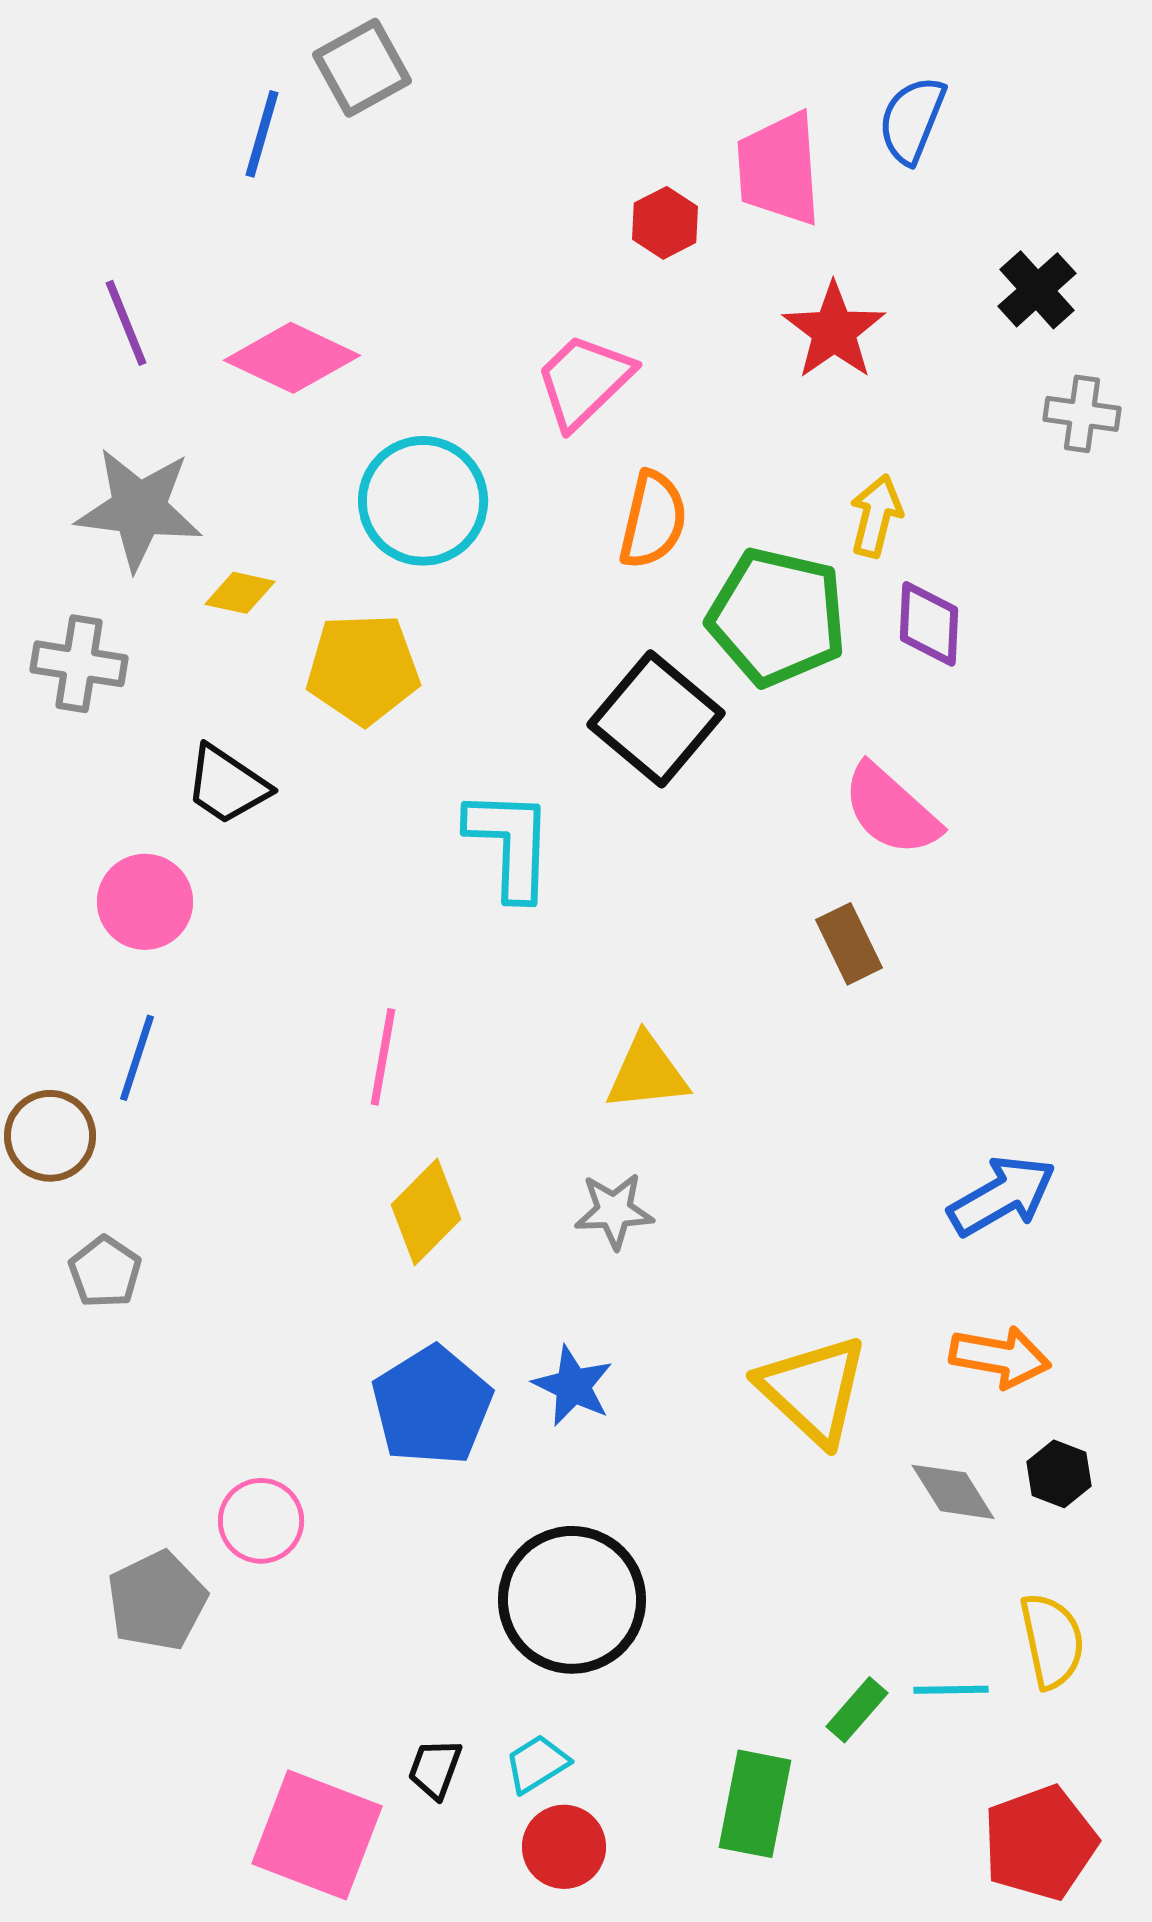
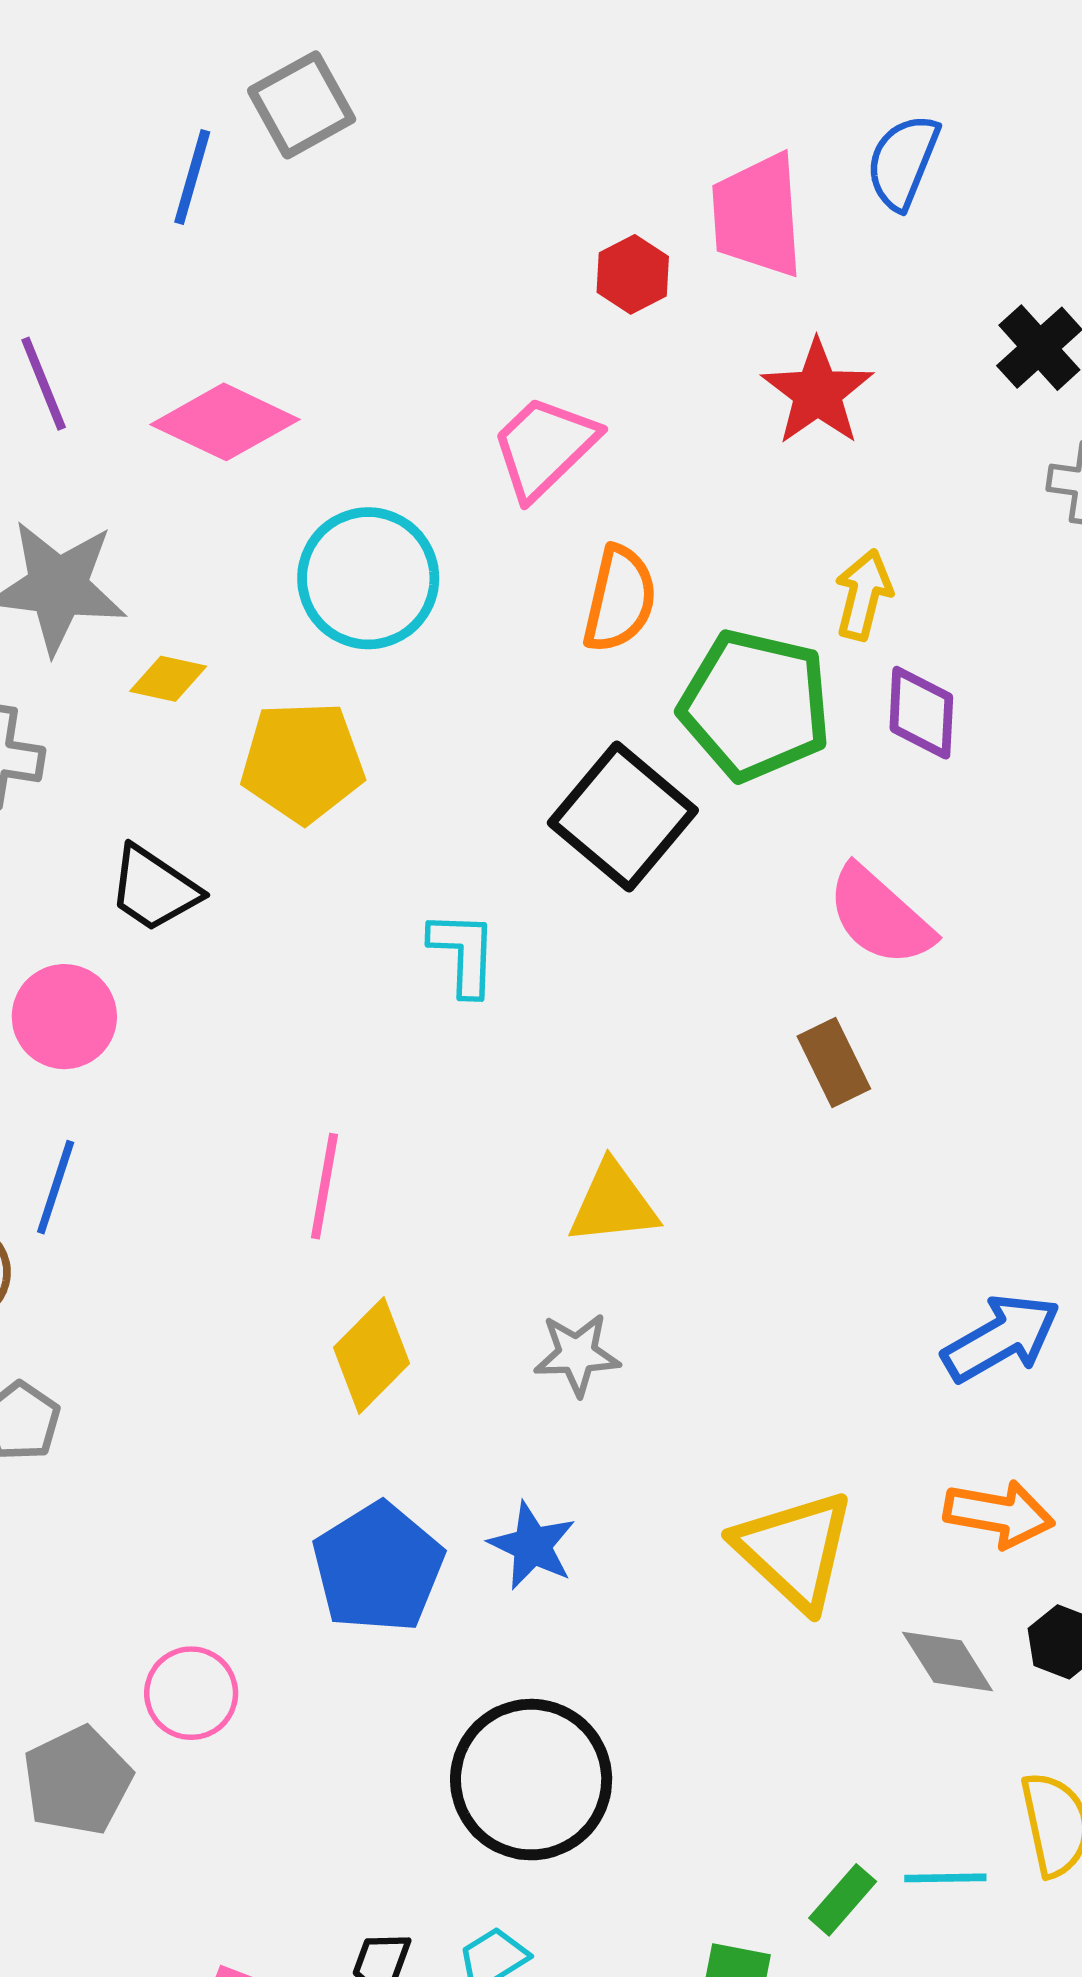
cyan L-shape: (510, 844) -> (463, 953), size x0.7

